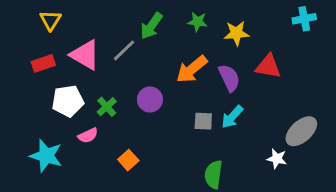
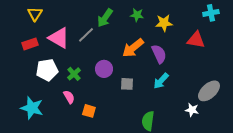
red triangle: (268, 66) -> (196, 40), moved
gray square: (203, 121) -> (127, 84), moved
pink semicircle: (88, 136) -> (69, 97), moved, turned -96
orange square: (128, 160) -> (89, 111), turned -32

